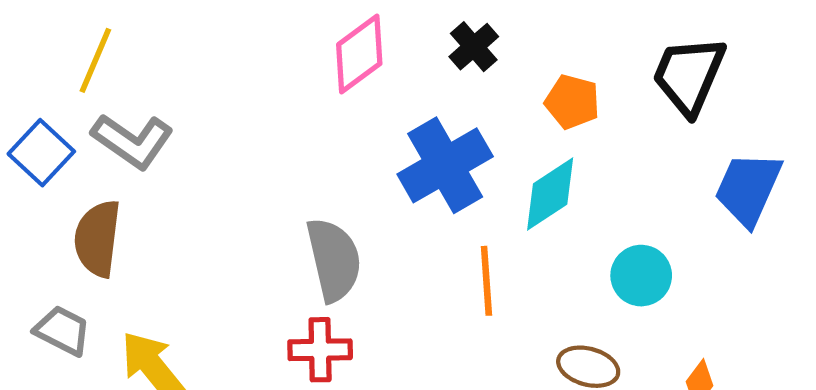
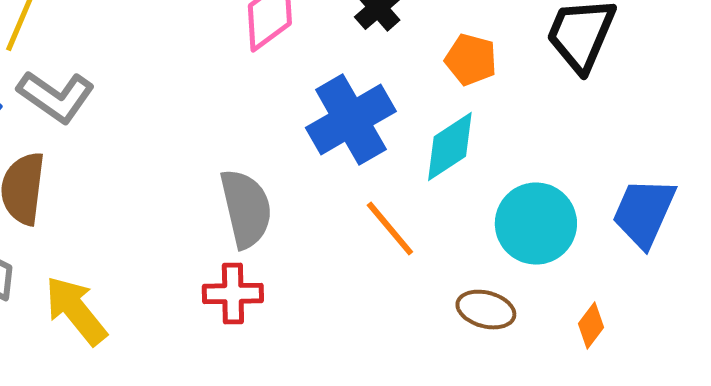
blue trapezoid: (748, 189) -> (644, 213), moved
cyan circle: (641, 276) -> (536, 224), size x1.4
orange line: (486, 281) -> (390, 229), turned -36

